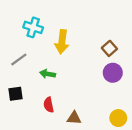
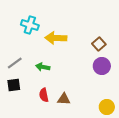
yellow arrow: (62, 42) -> (56, 38), turned 85
gray line: (19, 59) -> (15, 63), moved
brown triangle: (74, 118) -> (64, 99), moved

